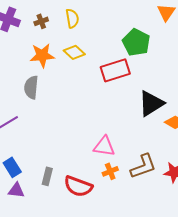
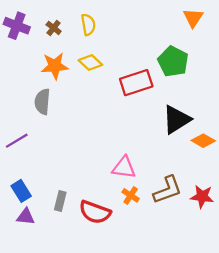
brown cross: (41, 21) -> (54, 28), turned -32
green pentagon: (136, 42) -> (173, 61), moved
orange cross: (110, 171) -> (131, 195), turned -35

